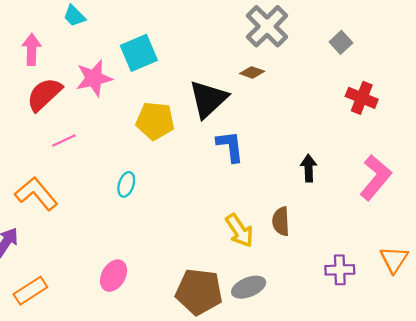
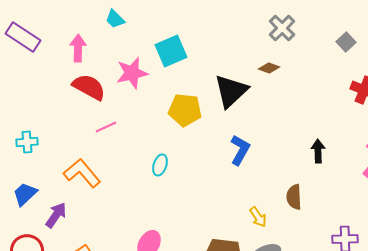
gray cross: (267, 26) -> (282, 28), size x0.7
red semicircle: (44, 94) -> (89, 87), turned 72
blue L-shape: (230, 146) -> (240, 150), moved, turned 36
yellow arrow: (239, 231) -> (258, 217), moved, size x0.7

